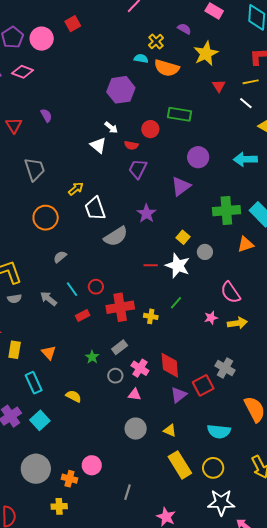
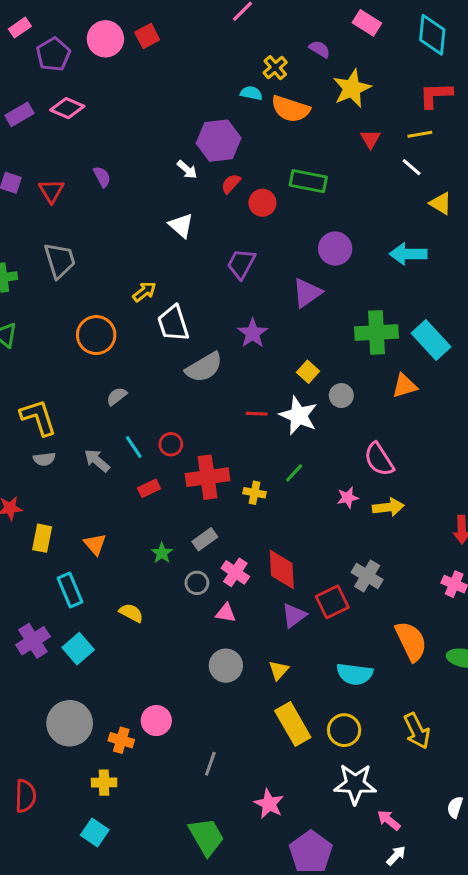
pink circle: (42, 39) -> (105, 39), moved
white arrow: (111, 127) -> (187, 169), moved
red semicircle: (131, 145) -> (231, 184), moved, turned 120
gray trapezoid: (35, 169) -> (60, 260), moved
yellow triangle: (170, 430) -> (279, 670), turned 48

